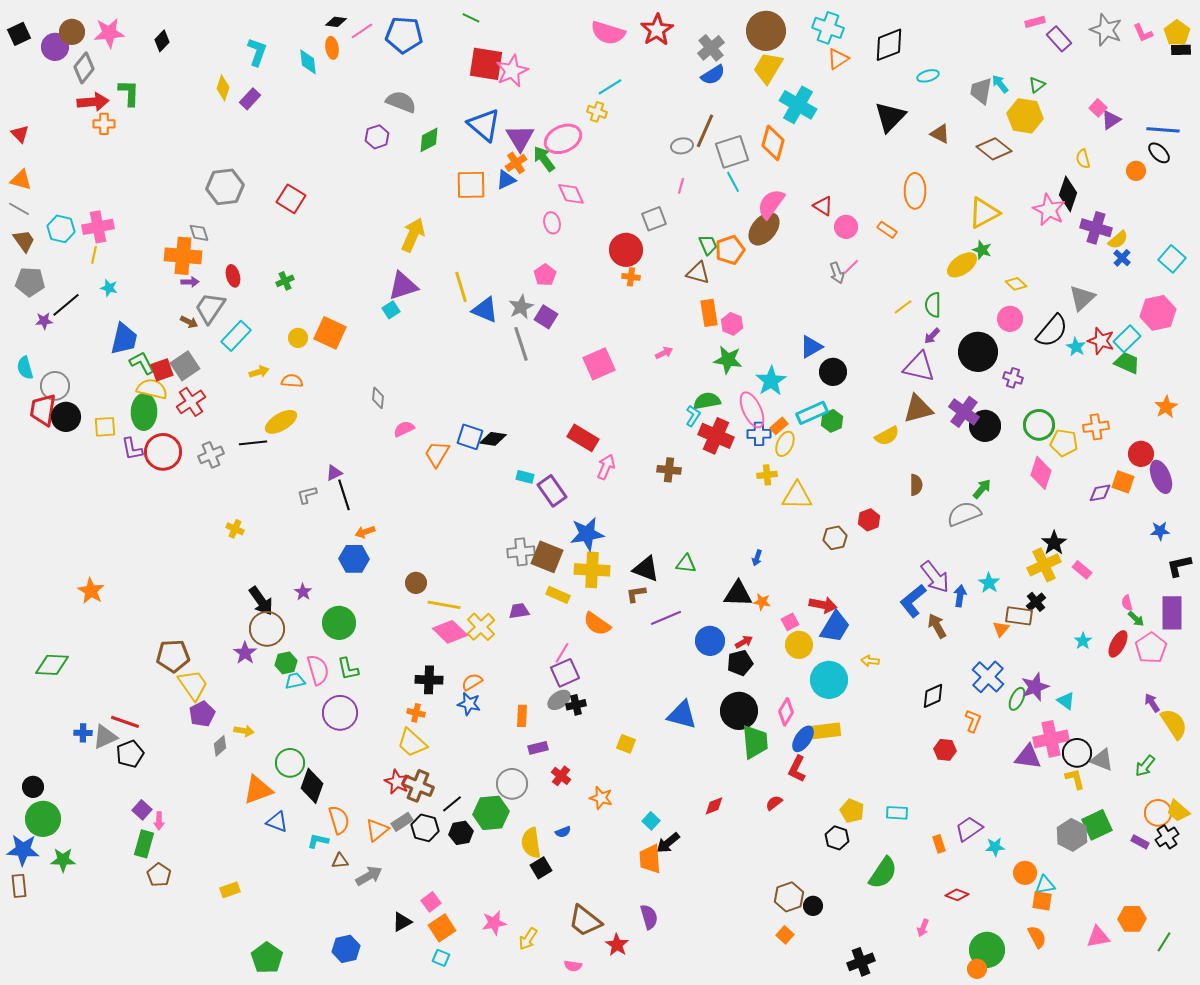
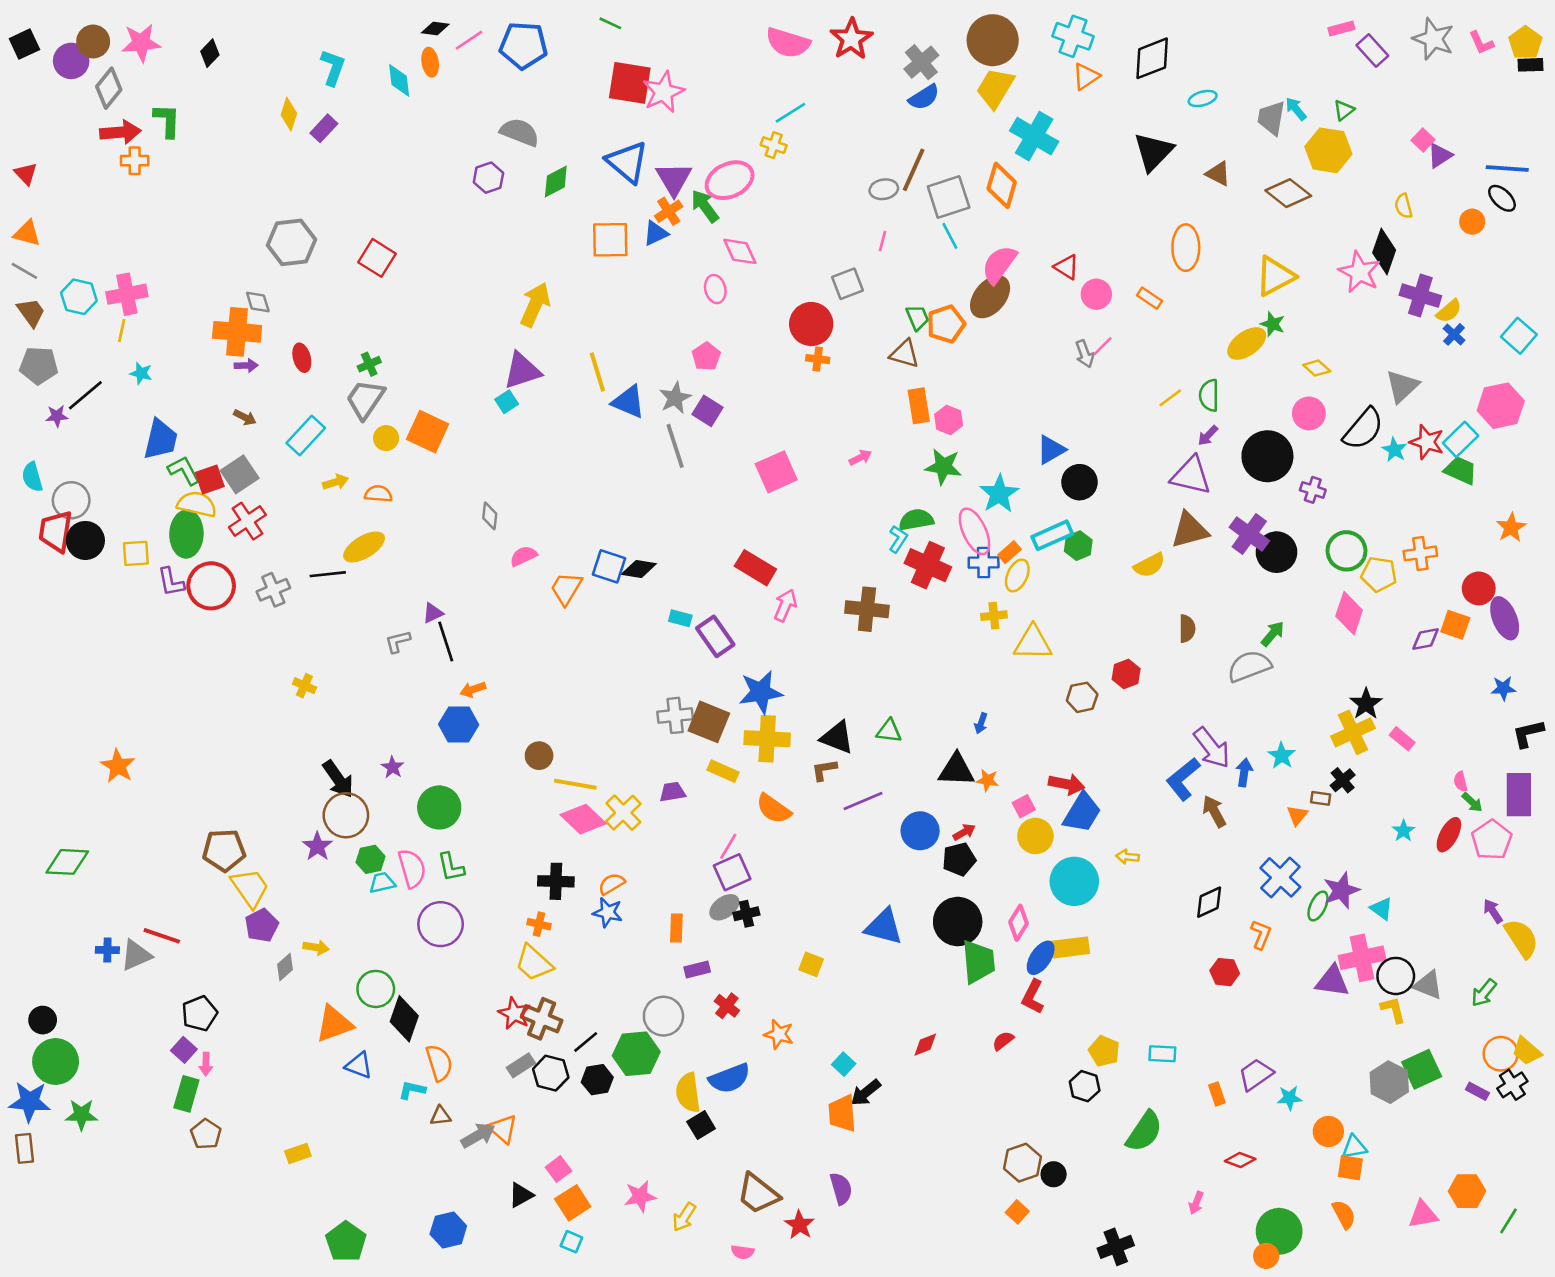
gray trapezoid: (210, 308) -> (365, 399), moved
brown cross: (669, 470) -> (867, 609), size x1.4
brown rectangle: (1019, 616) -> (1321, 798), size x0.6
black pentagon: (130, 754) -> (199, 1014), moved
orange triangle: (377, 830) -> (503, 1129), moved, turned -40
blue semicircle: (563, 832) -> (730, 1078), size x2.0

